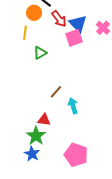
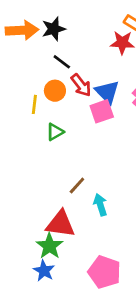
orange circle: (34, 13) -> (55, 91), moved
red triangle: (44, 120) -> (60, 224), size x1.6

